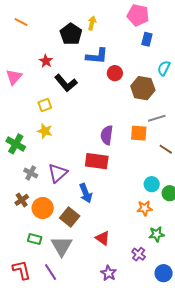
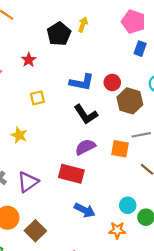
blue L-shape: (97, 56) -> (82, 82), moved
red circle: (115, 73) -> (112, 82), moved
black L-shape: (66, 83) -> (86, 114), moved
yellow square: (45, 105) -> (37, 98), moved
purple semicircle: (107, 135) -> (85, 147), turned 48
blue arrow: (86, 193) -> (85, 210), moved, turned -48

